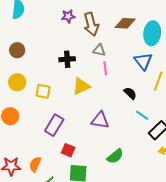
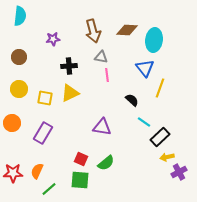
purple star: (68, 16) -> (53, 39), moved
yellow triangle: (81, 86) -> (70, 93), moved
purple rectangle: (54, 125) -> (43, 133), moved
red square: (68, 150) -> (81, 159), moved
green semicircle: (115, 156) -> (106, 163), moved

